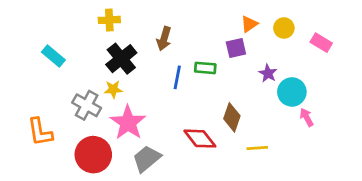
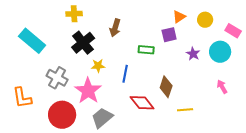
cyan rectangle: (53, 56) -> (32, 41), size x1.5
blue line: (177, 77) -> (125, 74), moved
yellow star: (113, 89) -> (98, 66), moved
cyan circle: (292, 92) -> (220, 52), moved

